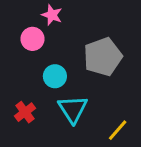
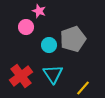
cyan circle: (55, 76) -> (49, 45), moved
red cross: (25, 112) -> (21, 76), size x1.6

